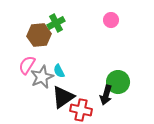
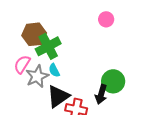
green cross: (56, 23) -> (48, 46), moved, size x1.4

